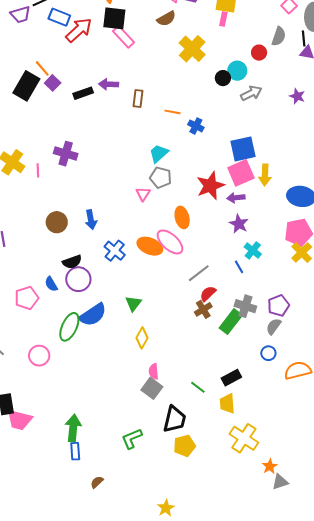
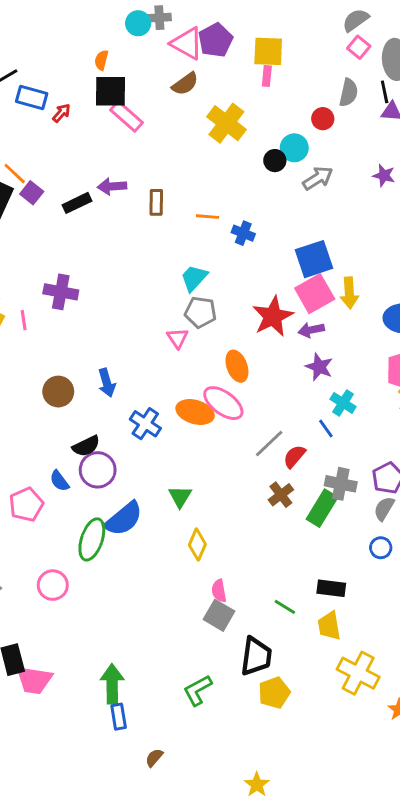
red arrow: (79, 30) -> (61, 113), size x0.5
red semicircle: (208, 294) -> (294, 456), moved
black rectangle: (231, 378) -> (331, 588), turned 42

